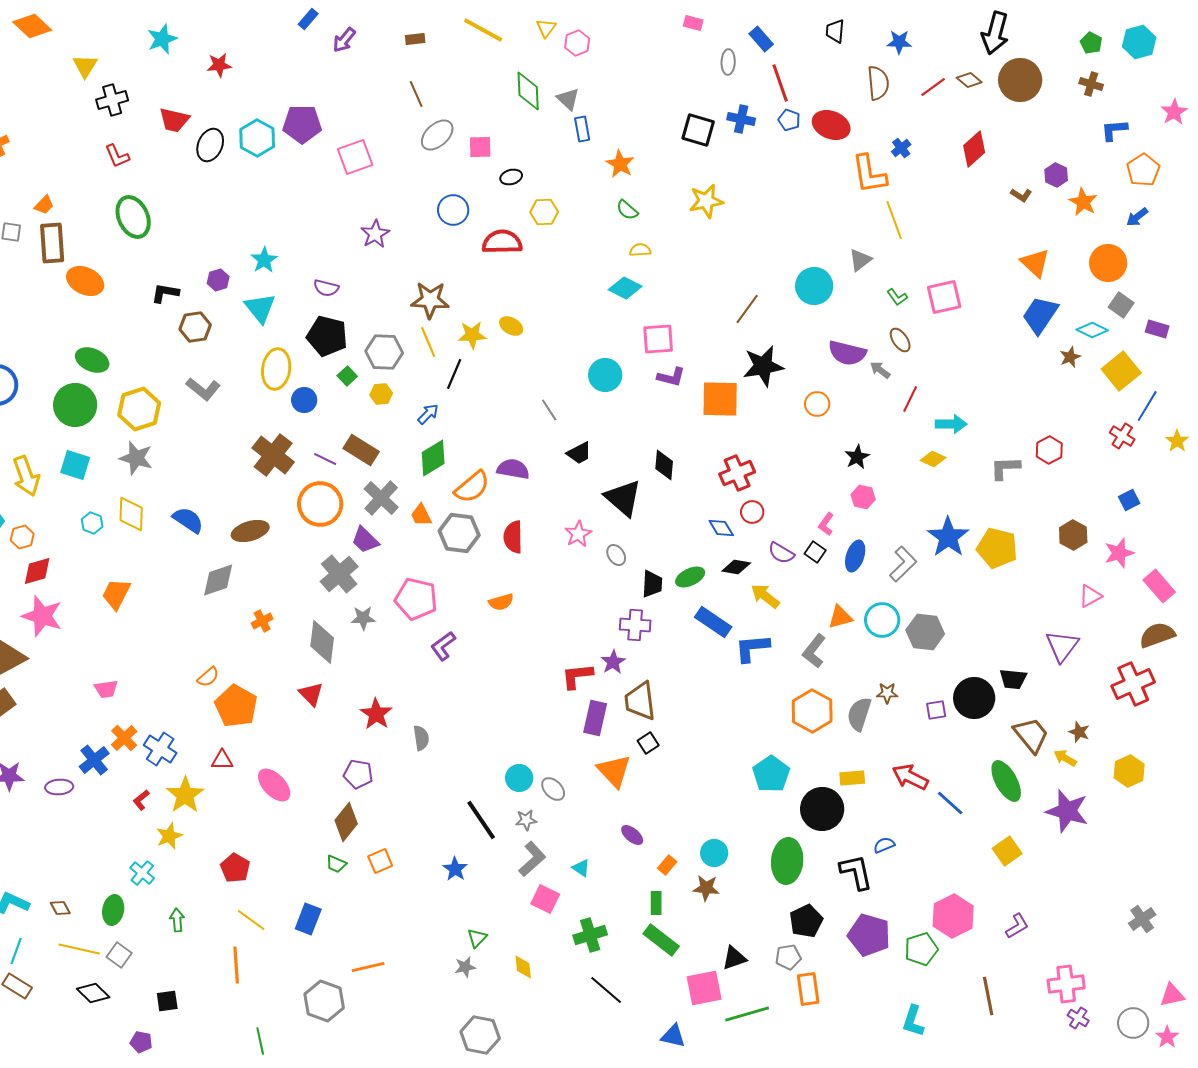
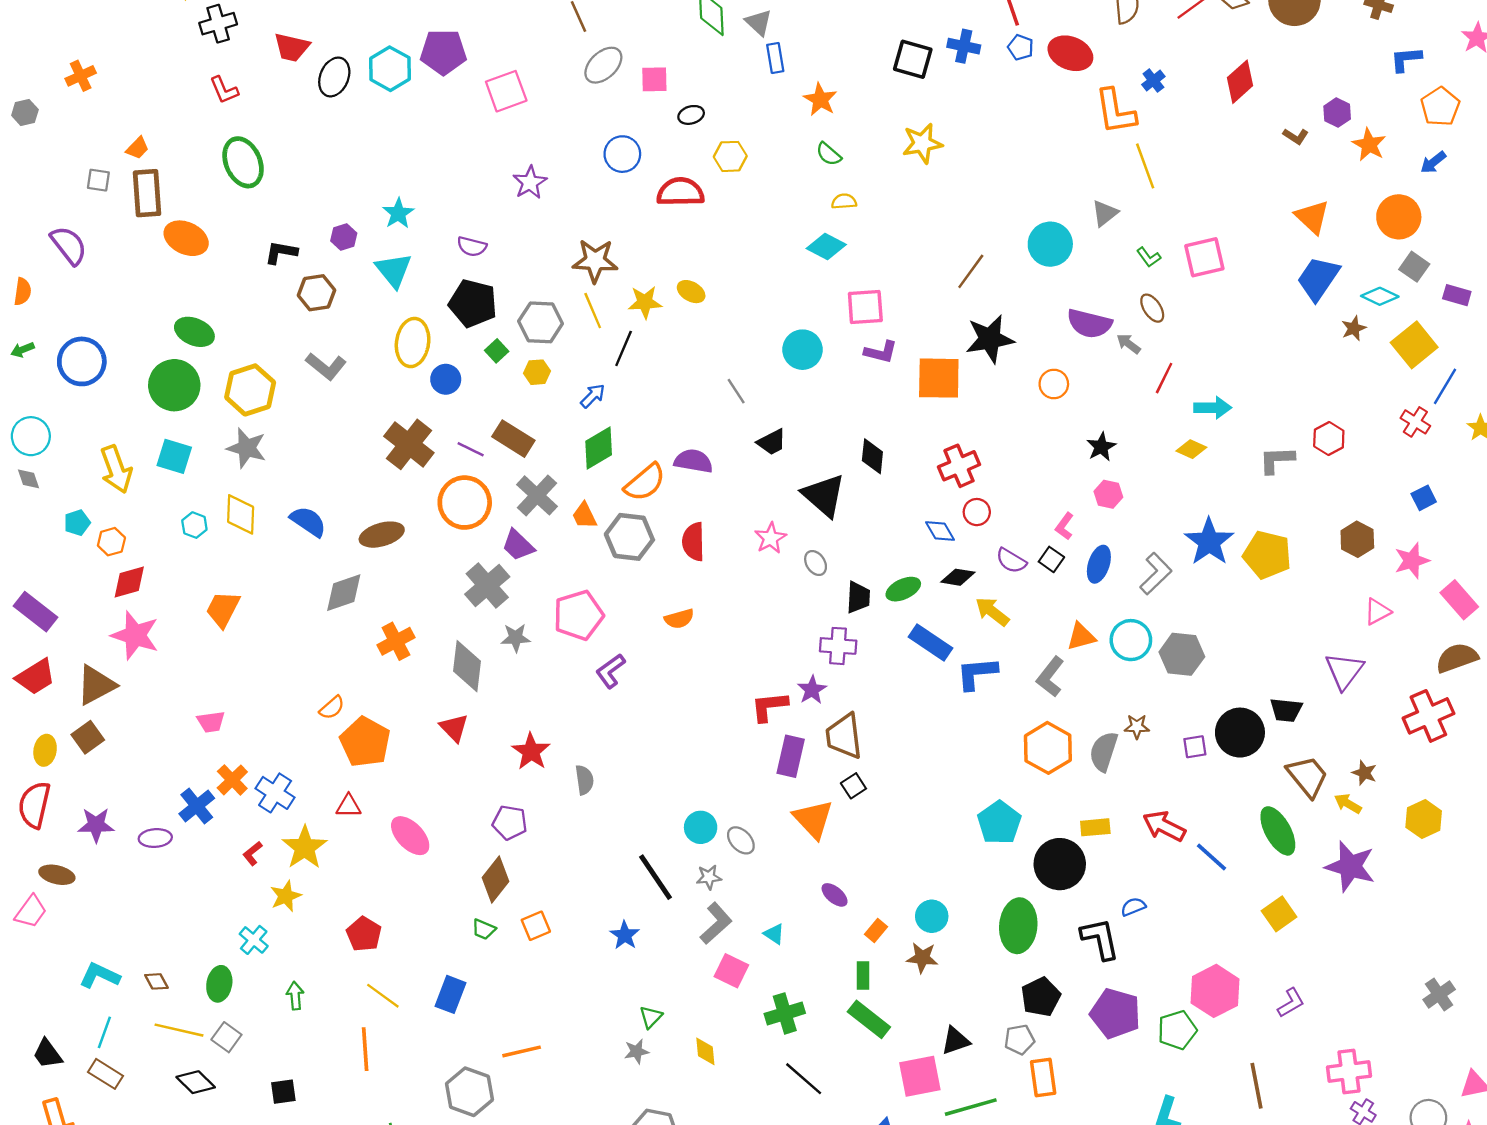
pink pentagon: (416, 599) -> (578, 615), turned -30
orange cross: (262, 621) -> (396, 641), size x1.4

